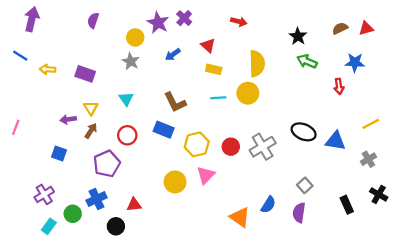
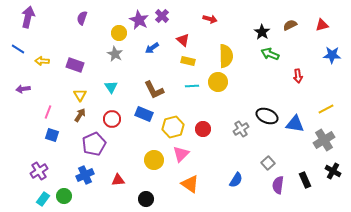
brown semicircle: (340, 28) -> (290, 25), moved
blue star: (355, 62) -> (332, 55), moved
purple arrow: (68, 119) -> (23, 89), moved
pink line: (16, 127) -> (48, 112), moved
gray cross: (263, 147) -> (241, 129), moved, size x0.7
gray cross: (368, 159) -> (324, 140), size x1.5
purple semicircle: (299, 213) -> (278, 185), moved
green circle: (73, 214) -> (64, 196), moved
orange triangle: (240, 217) -> (190, 184), moved
black circle: (116, 226) -> (146, 199), moved

